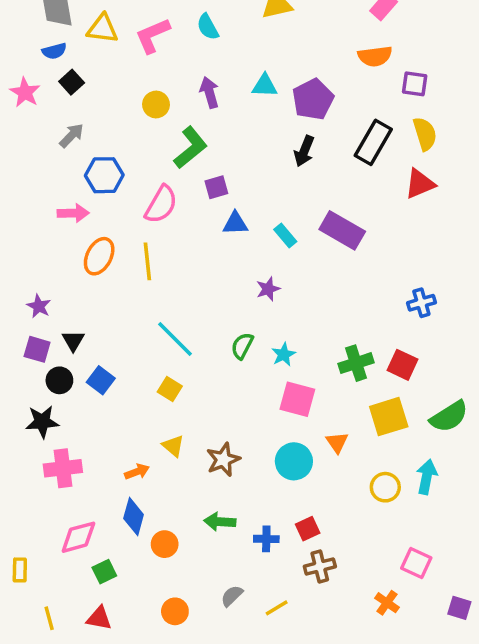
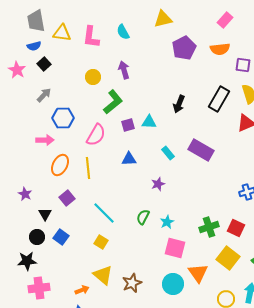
pink L-shape: (153, 36) -> (91, 37), turned -60
cyan triangle: (265, 86) -> (149, 122), moved
purple pentagon: (313, 99) -> (184, 48), moved
blue triangle: (235, 223) -> (129, 159), moved
purple square: (37, 349) -> (67, 198), moved, turned 35
yellow square: (389, 417) -> (228, 258), turned -35
orange triangle: (337, 442) -> (198, 273), size x1.5
yellow triangle: (173, 446) -> (103, 275), size x1.5

